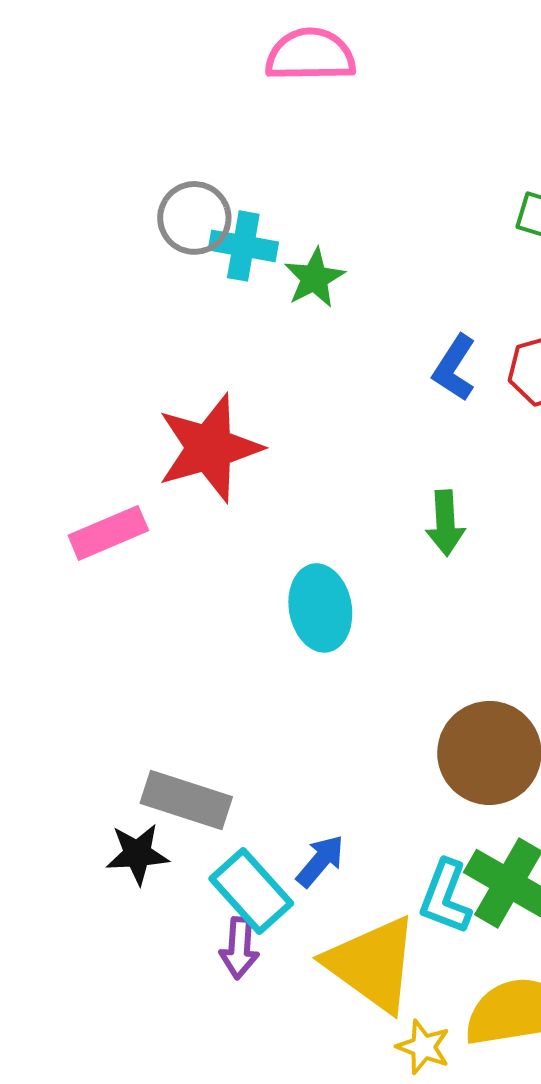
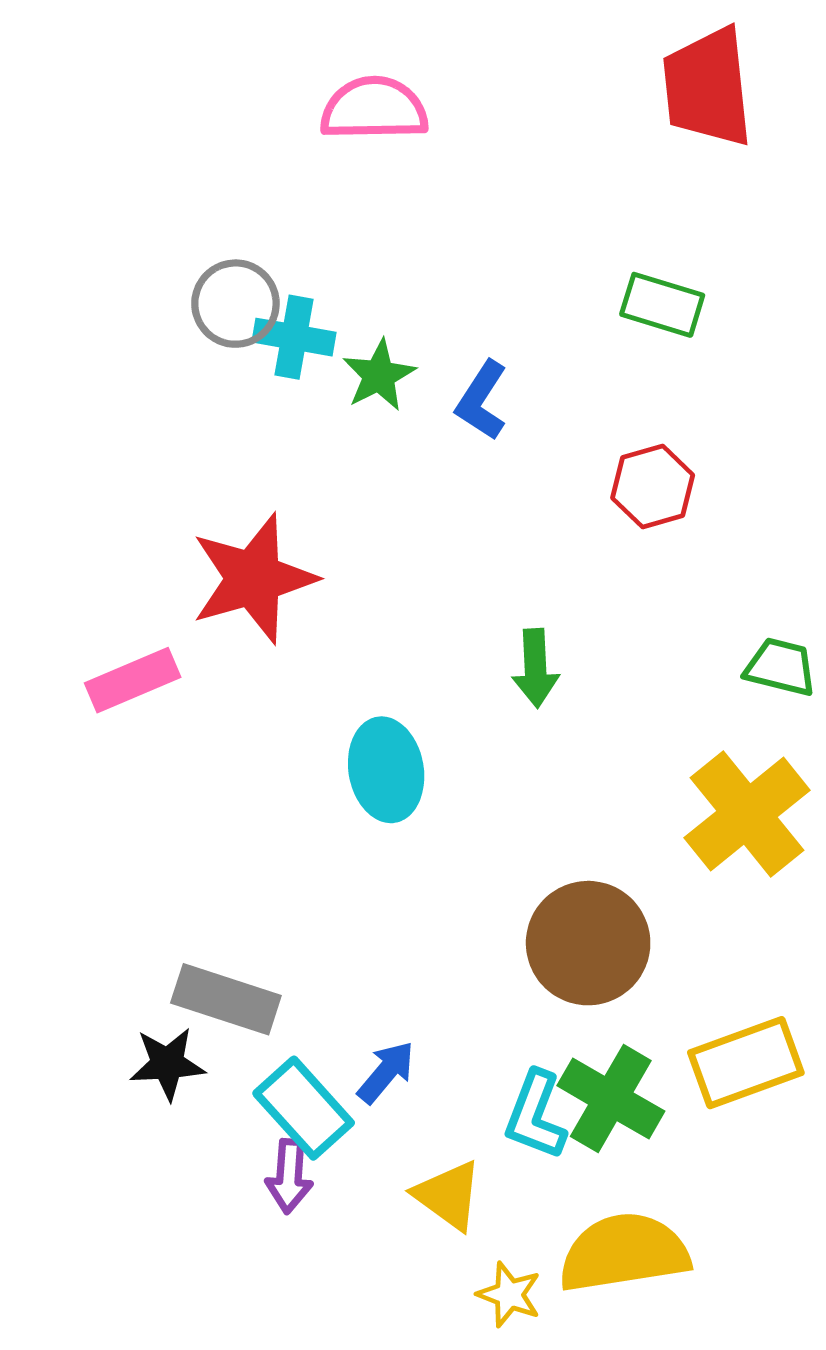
blue L-shape: (454, 368) -> (482, 400), moved
yellow triangle: (372, 964) -> (448, 1195), size x0.6

